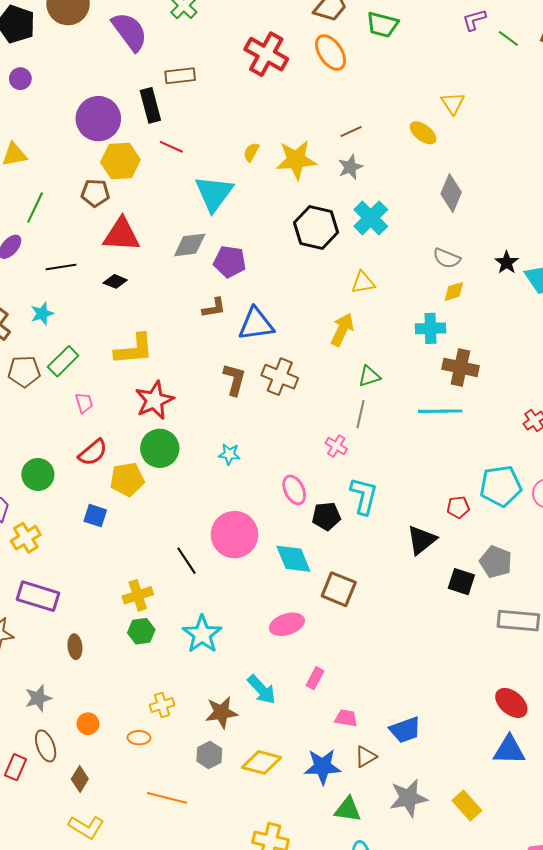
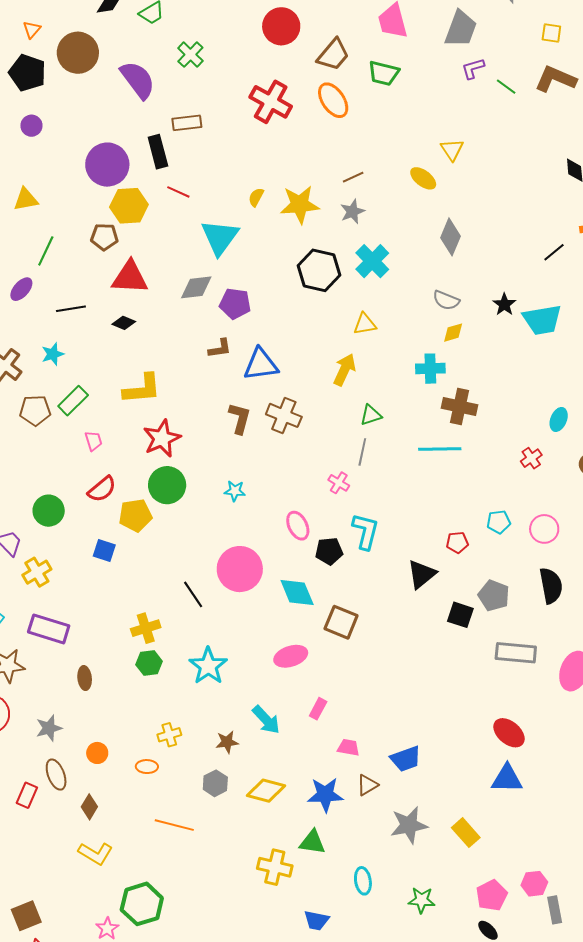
cyan pentagon: (501, 486) -> (499, 522), size x0.6
brown star: (221, 712) -> (227, 742), size x0.7
green triangle: (348, 809) -> (312, 842), moved

